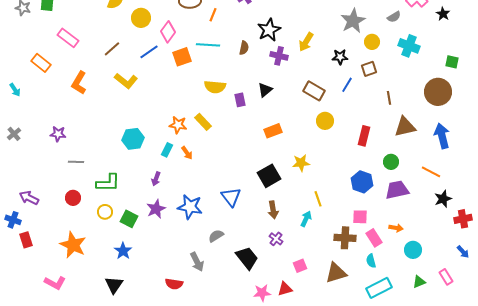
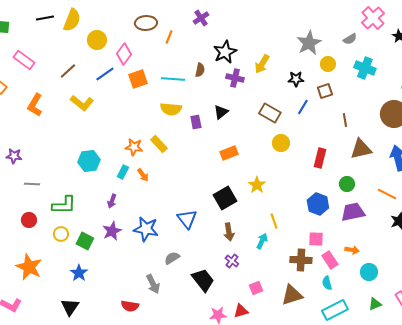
cyan line: (208, 45) -> (173, 79), moved
yellow star: (301, 163) -> (257, 185), turned -30

